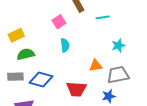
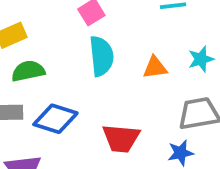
cyan semicircle: (65, 45) -> (101, 56), size x1.5
orange triangle: (96, 66) -> (155, 67), moved

